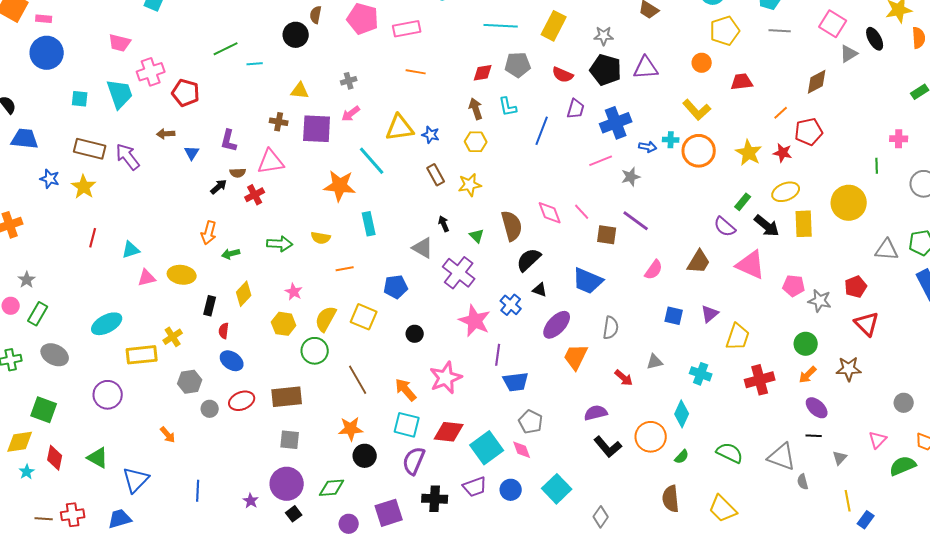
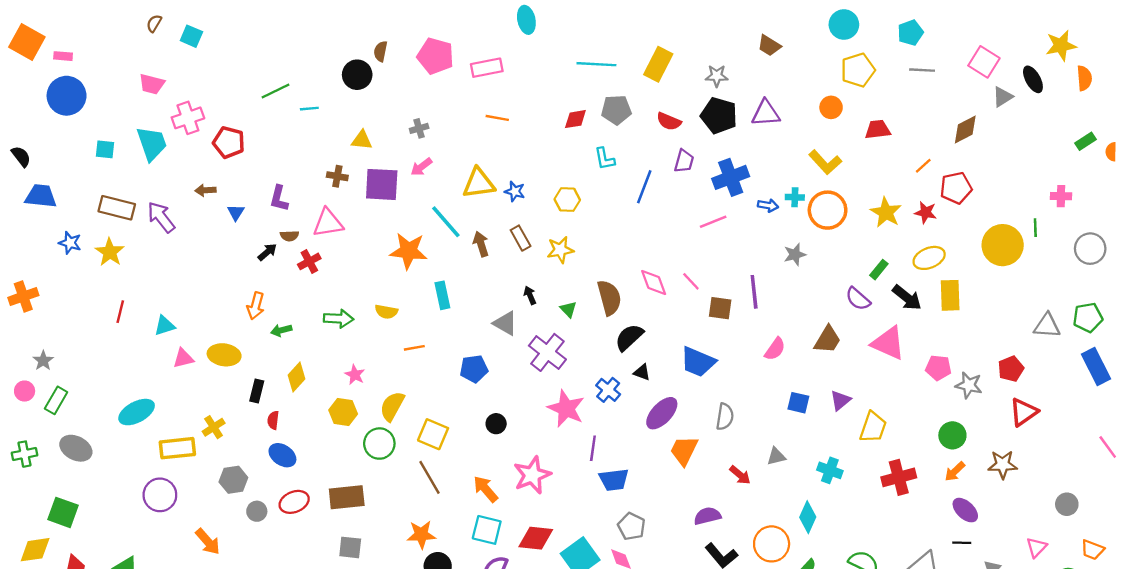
brown arrow: (476, 109) -> (481, 244), moved
gray star: (631, 177) -> (795, 254), moved
yellow circle: (849, 203) -> (1003, 245), moved
purple line: (636, 221) -> (754, 292), turned 48
yellow square: (364, 317) -> (433, 434), moved
red triangle: (867, 324) -> (1024, 412), turned 40
purple circle: (108, 395) -> (160, 495), moved
orange arrow: (168, 435) -> (208, 542), size x1.4

